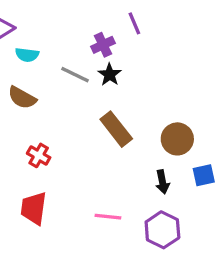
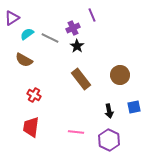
cyan semicircle: (27, 55) -> (27, 34), turned 136
gray line: (75, 75) -> (50, 38), moved
brown circle: (177, 139) -> (120, 75), moved

